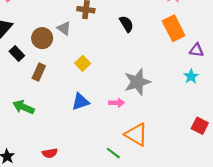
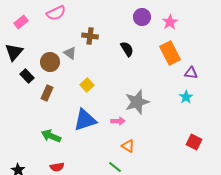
blue triangle: (80, 102) -> (85, 120), size x1.4
green arrow: (24, 107) -> (51, 136), moved
orange triangle: (136, 134) -> (128, 146), moved, size x0.6

